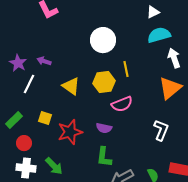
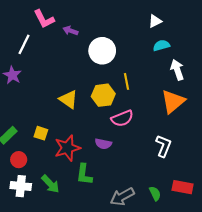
cyan semicircle: (159, 35) -> (161, 45), size x0.7
purple arrow: (44, 61) -> (70, 31), moved
white line: (29, 84) -> (24, 44), moved
green L-shape: (104, 157) -> (84, 174), moved

